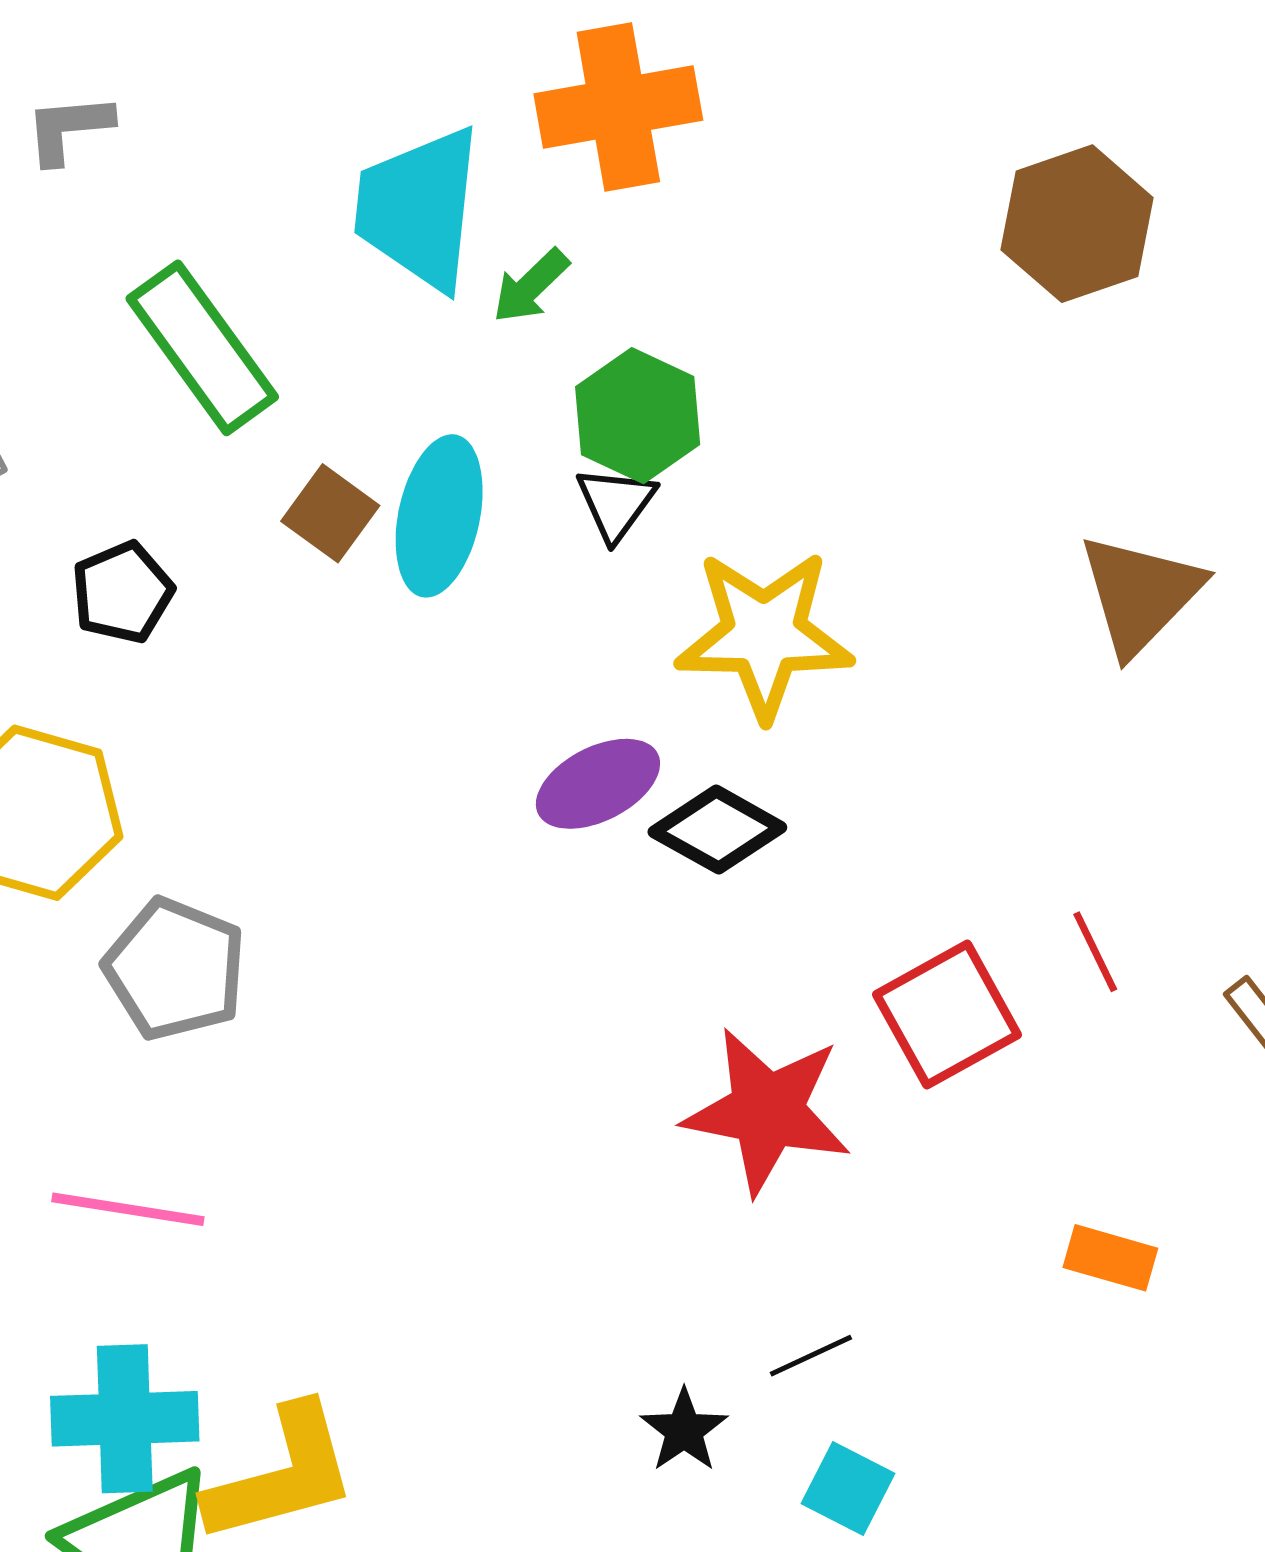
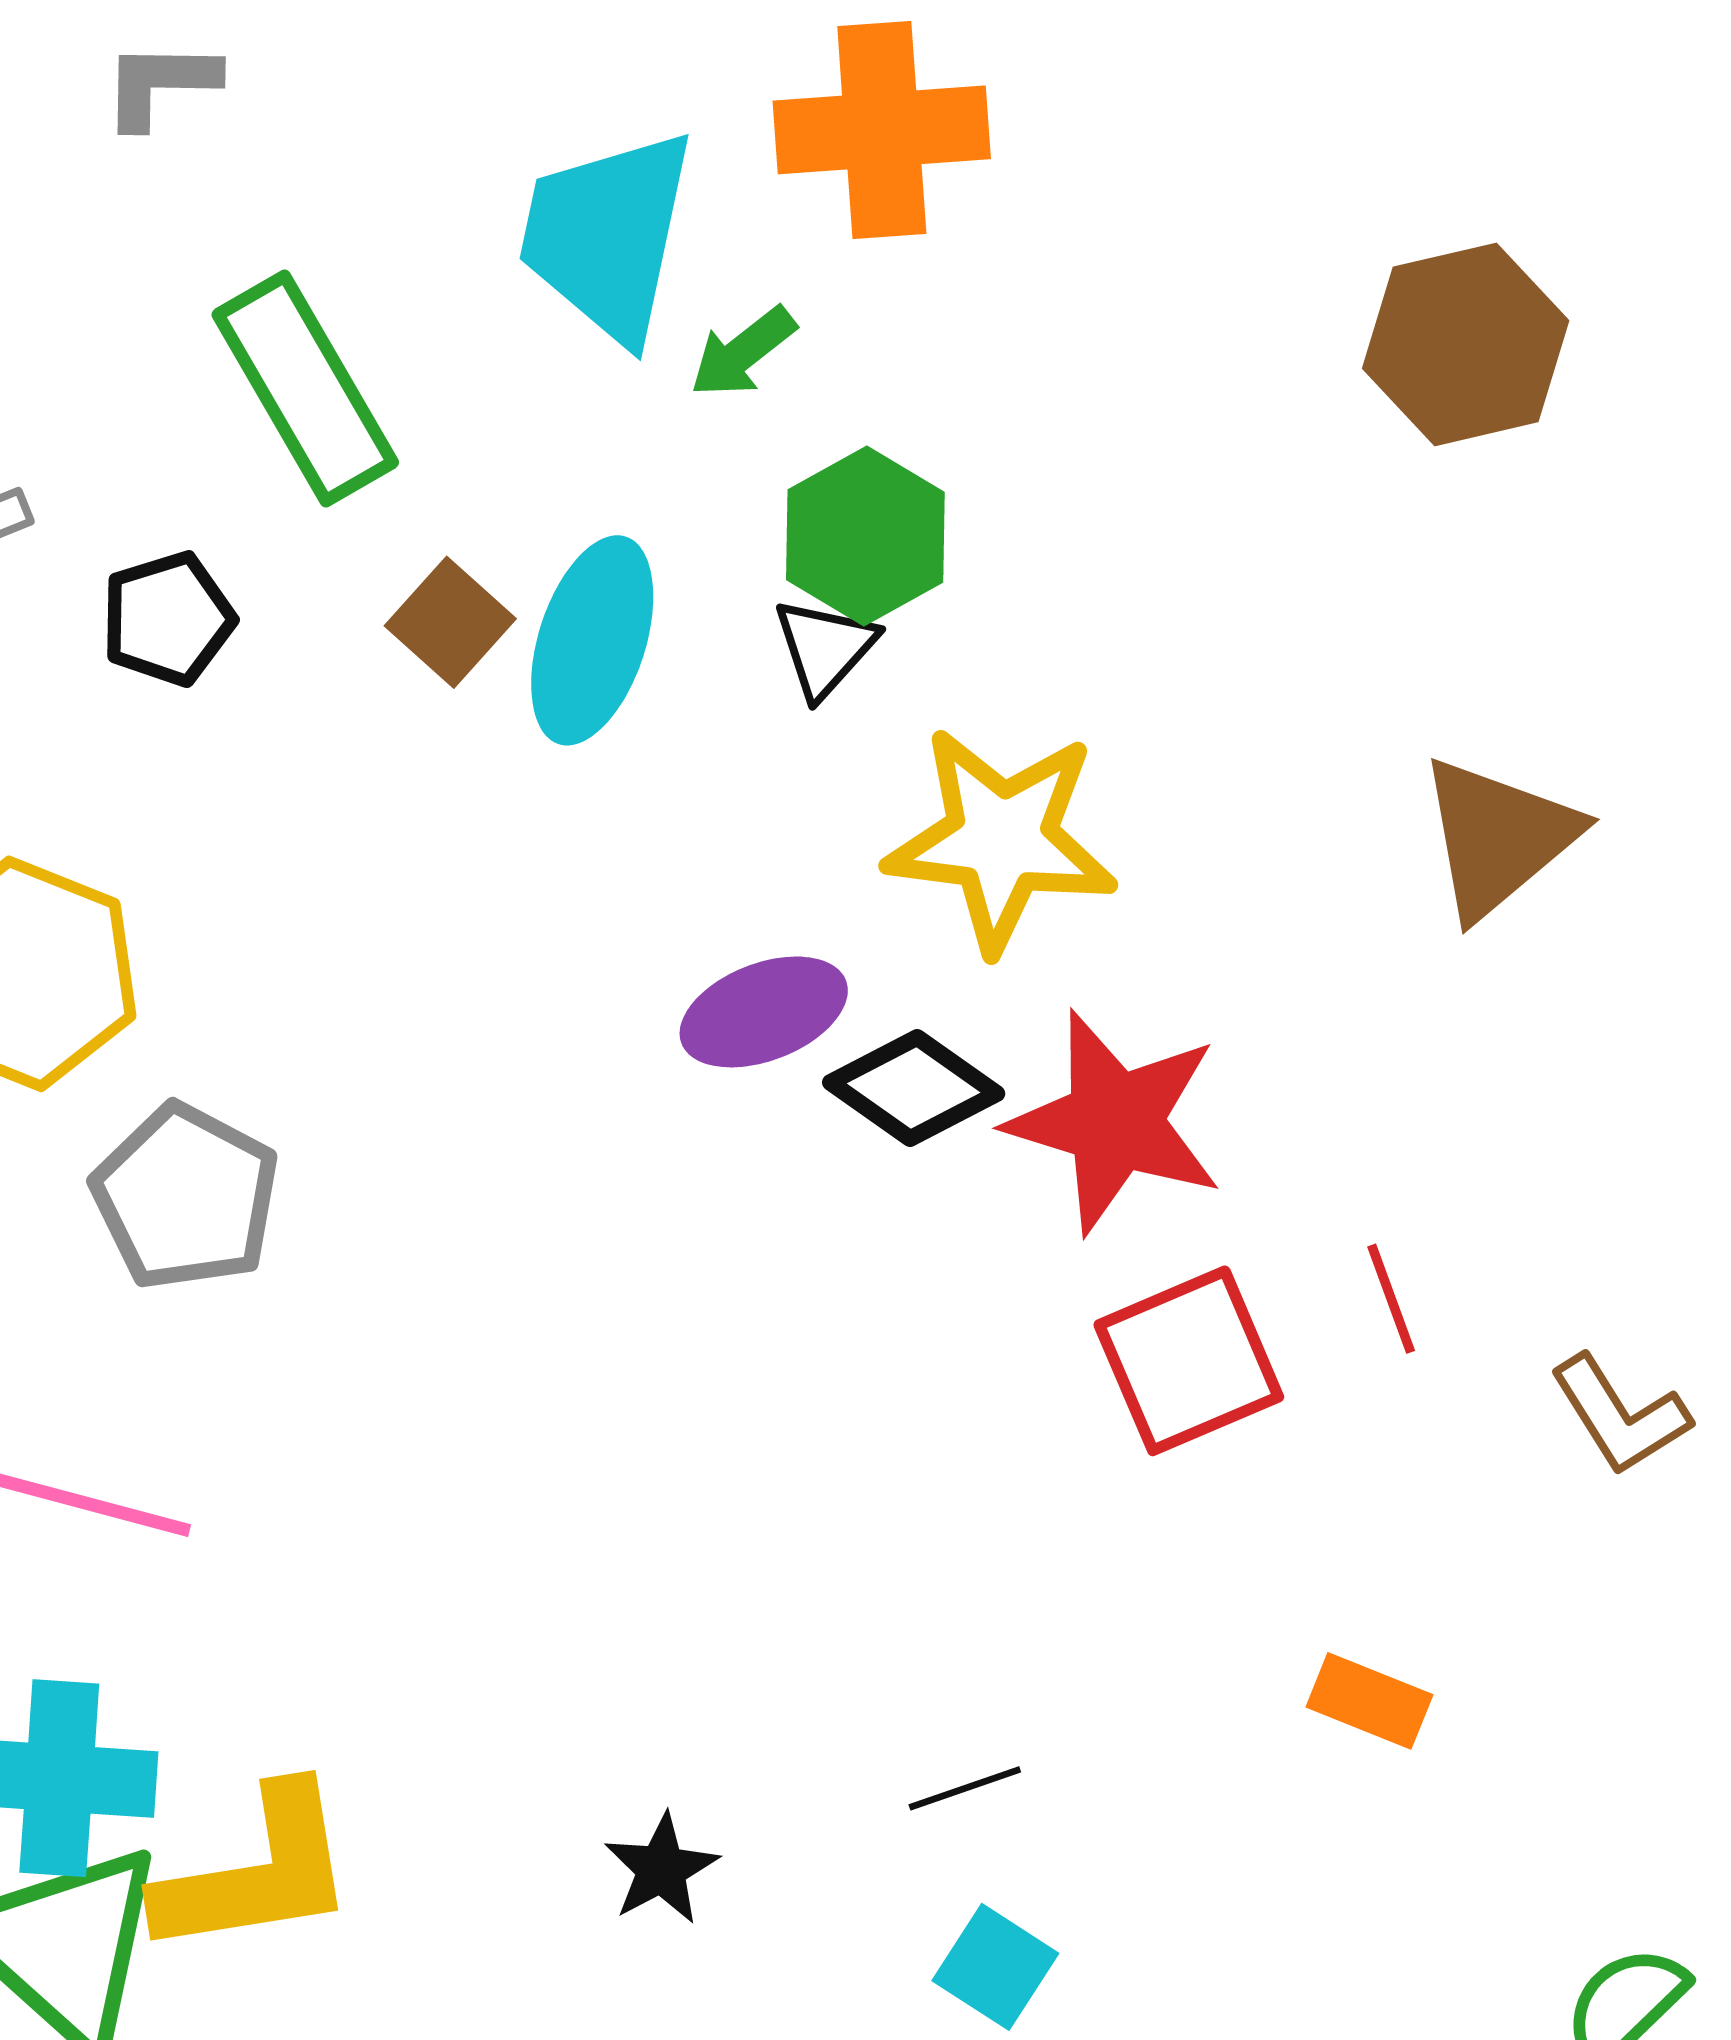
black pentagon: (122, 592) -> (168, 619), moved
red star: (767, 1111) -> (1115, 1122), moved
black star: (684, 1430) -> (661, 1869), moved

